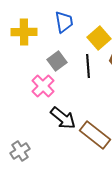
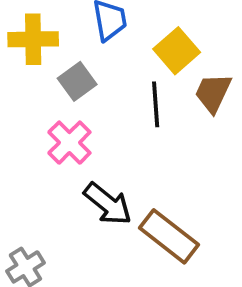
gray square: (57, 61) -> (77, 81), moved

